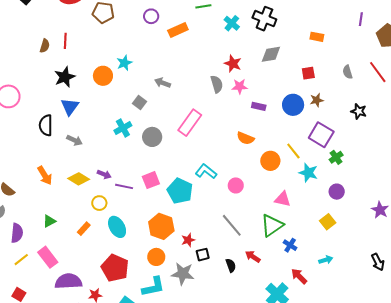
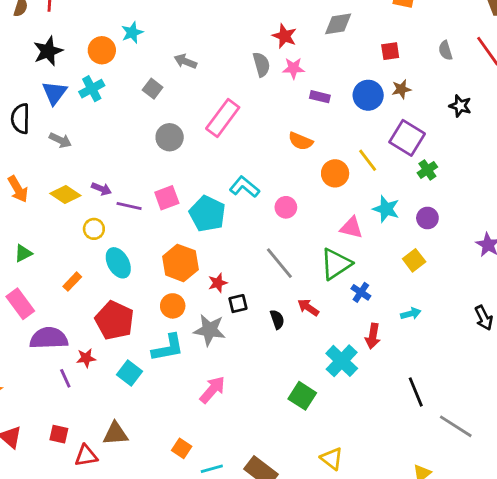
cyan cross: (123, 128) -> (92, 89), moved
cyan star: (308, 173) -> (386, 209), moved
orange rectangle: (84, 229) -> (72, 282), moved
red arrow: (299, 276) -> (373, 336), turned -126

